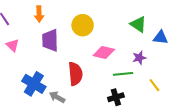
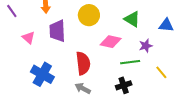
green triangle: (138, 24) -> (132, 19), moved
pink triangle: (13, 45) -> (28, 38), moved
gray arrow: (57, 97) -> (83, 88), moved

